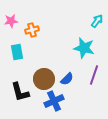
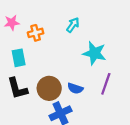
cyan arrow: (97, 21) -> (73, 25), moved
blue semicircle: (67, 79) -> (75, 88), turned 64
black L-shape: (20, 92) -> (17, 88), moved

